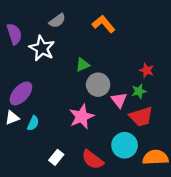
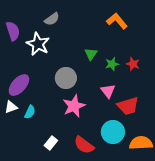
orange L-shape: (104, 24) -> (117, 21), moved
green triangle: (83, 65) -> (91, 54), moved, turned -32
gray circle: (98, 85) -> (66, 78), moved
green star: (139, 91) -> (112, 64), moved

